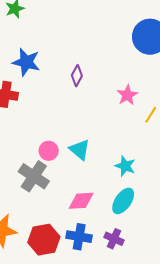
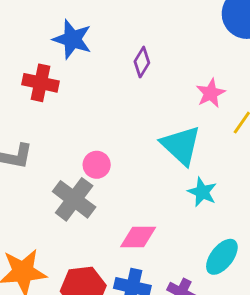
cyan triangle: (80, 150) -> (181, 145), moved, size x1.4
cyan ellipse: (123, 201) -> (222, 257), moved

